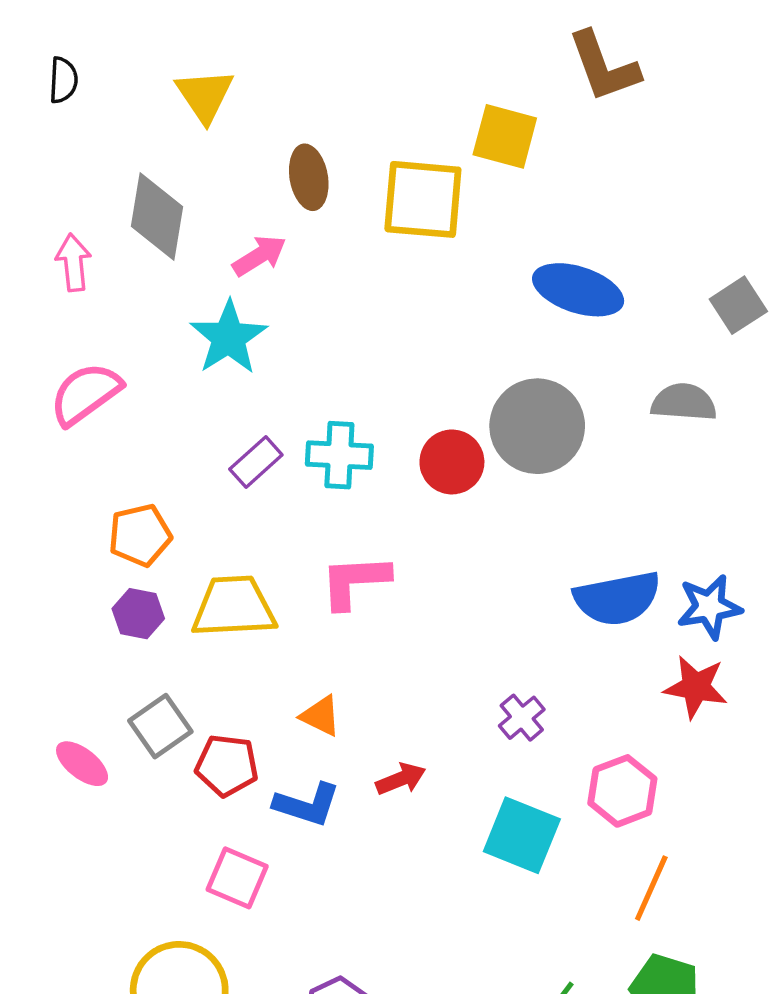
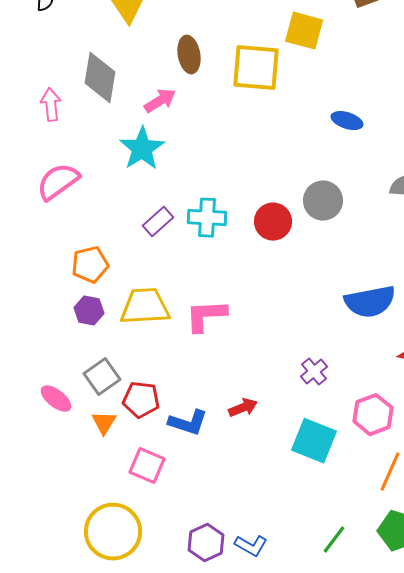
blue ellipse: (578, 290) -> (347, 121), size x0.6
gray circle: (537, 426) -> (323, 201), size x0.7
pink L-shape: (355, 581) -> (206, 316), moved
orange triangle: (321, 716) -> (104, 423), moved, turned 36

